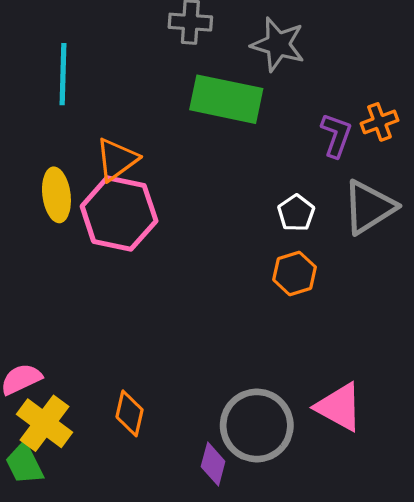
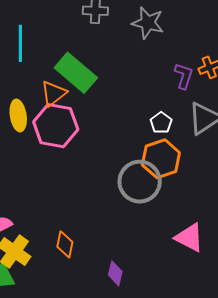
green rectangle: (226, 99) -> (76, 73), moved, turned 30
orange hexagon: (295, 273) -> (161, 159), size x1.5
gray circle: (257, 425) -> (140, 182), moved

